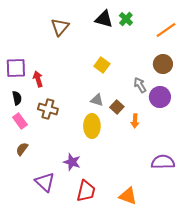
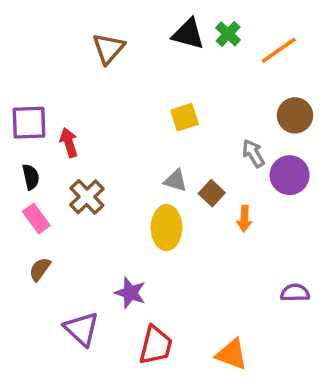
orange line: (166, 30) -> (279, 50), moved
yellow square: (102, 65) -> (185, 117), turned 35
brown cross: (48, 109) -> (87, 197), turned 30
purple semicircle: (163, 162) -> (295, 293), size x0.7

